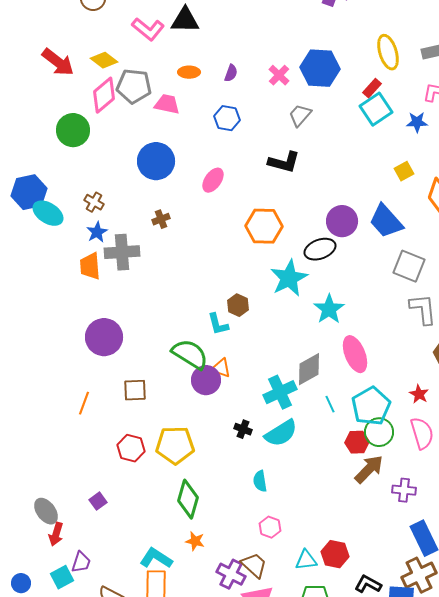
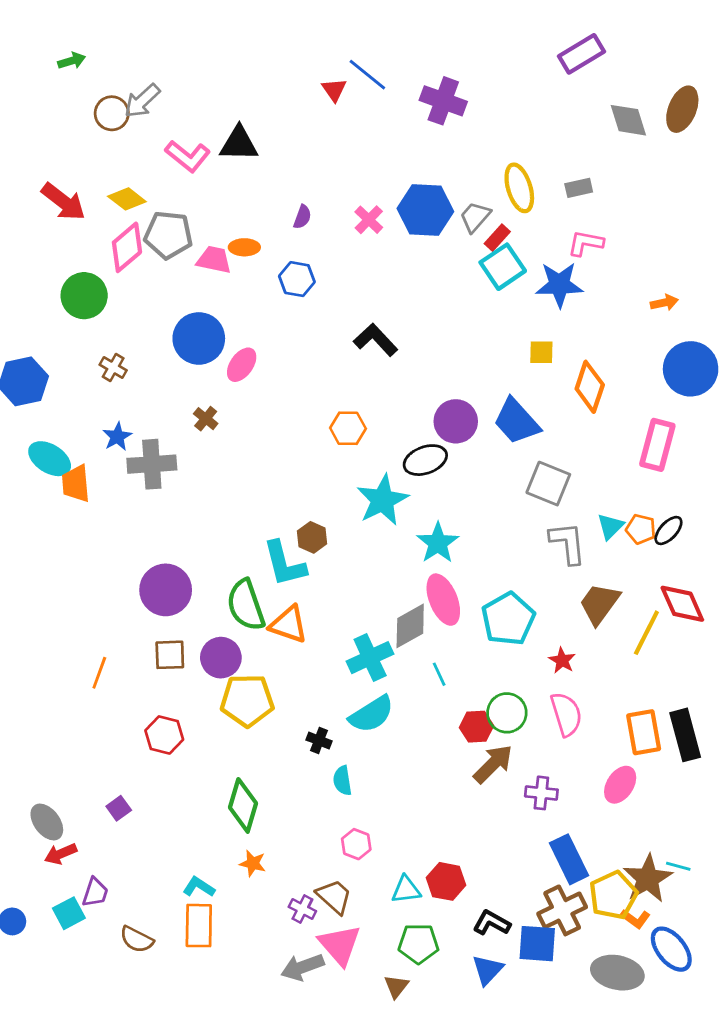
orange ellipse: (189, 72) -> (244, 247), moved
gray trapezoid: (300, 115) -> (475, 217), moved
blue star: (417, 122) -> (559, 285), size x1.6
black L-shape: (284, 162) -> (376, 340), turned -148
yellow square: (404, 171) -> (541, 352), turned 30
pink ellipse: (213, 180) -> (242, 365), moved
brown cross: (94, 202) -> (113, 367), moved
cyan ellipse: (48, 213) -> (50, 459), moved
brown cross: (161, 219) -> (206, 419), turned -30
orange hexagon: (264, 226) -> (348, 428), size x0.7
orange trapezoid: (90, 266) -> (76, 484), moved
cyan L-shape: (218, 324) -> (284, 564), size x1.5
purple circle: (104, 337) -> (166, 590), moved
green semicircle: (190, 354) -> (246, 605), turned -141
pink ellipse: (355, 354) -> (443, 600), moved
orange triangle: (221, 368) -> (289, 624), size x1.4
purple circle: (206, 380) -> (221, 658), moved
cyan pentagon: (371, 406) -> (508, 619), moved
black cross: (243, 429) -> (319, 740), moved
yellow pentagon: (175, 445) -> (247, 700), moved
red arrow: (56, 534) -> (61, 854), turned 50
cyan L-shape: (156, 558) -> (199, 887), size x0.7
purple cross: (231, 574) -> (302, 909), size x0.7

